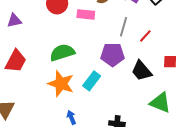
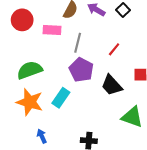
gray line: (123, 27) -> (78, 43), moved
purple pentagon: (113, 55) -> (81, 70), turned 30

